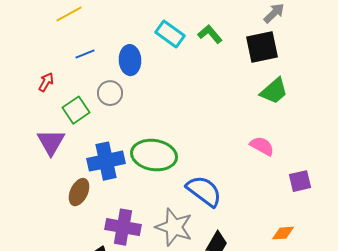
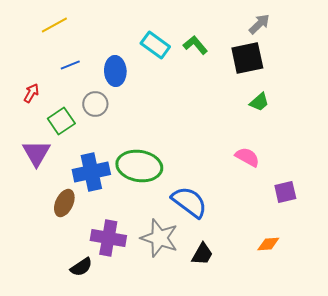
green trapezoid: (274, 91) -> (259, 102), size x0.7

